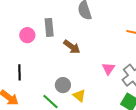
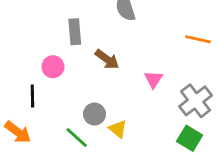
pink circle: (27, 35) -> (53, 67), moved
pink triangle: (108, 69) -> (153, 79), moved

